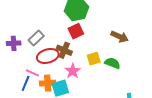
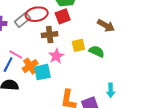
brown cross: (64, 50) -> (50, 35), turned -35
red ellipse: (48, 56) -> (37, 14), moved
orange cross: (48, 83) -> (30, 66), turned -35

